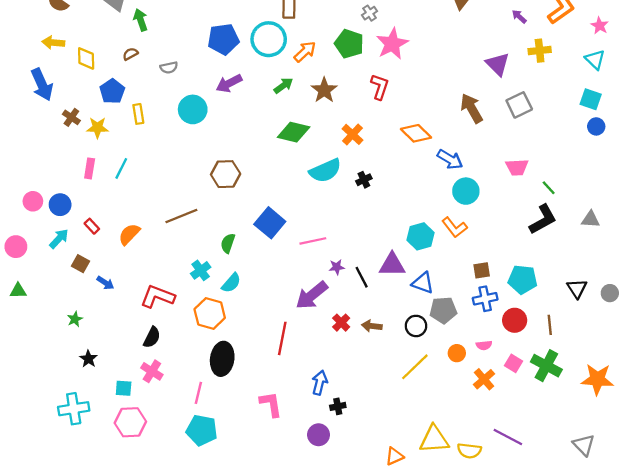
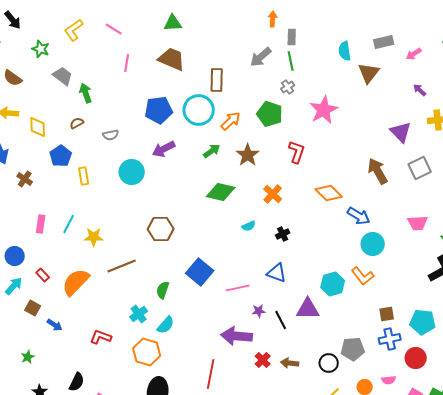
pink star: (392, 44) -> (324, 110), moved
yellow star: (97, 128) -> (94, 237), moved
cyan semicircle: (325, 171) -> (249, 226), size x0.5
orange semicircle: (129, 234) -> (76, 282), size x1.4
blue triangle: (423, 283) -> (277, 273), moved
purple arrow: (312, 295) -> (237, 336), turned 44
red L-shape: (158, 296) -> (101, 337), size x0.7
black semicircle: (152, 337) -> (77, 382), moved

